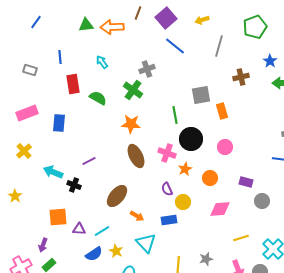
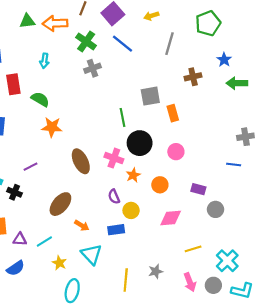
cyan arrow: (102, 62) -> (44, 61), turned -136
green cross: (133, 90) -> (86, 42), moved
orange star: (131, 124) -> (52, 127), moved
blue semicircle: (94, 254) -> (16, 268), moved

